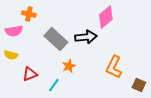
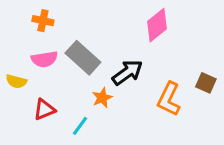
pink semicircle: (14, 31) -> (44, 59), moved
black arrow: (86, 37) -> (127, 72), moved, turned -30
brown square: (139, 85) -> (206, 83), moved

